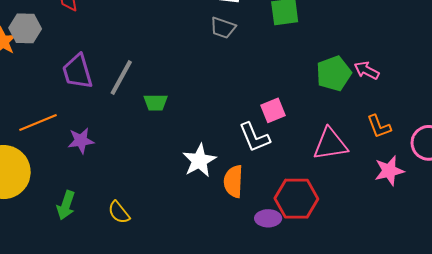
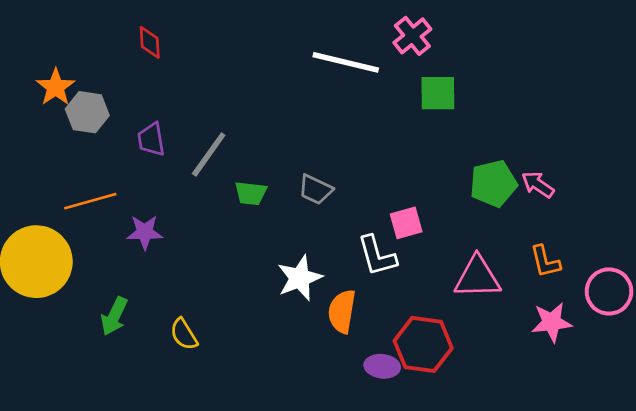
gray hexagon: (25, 28) -> (87, 112), moved
gray trapezoid: (223, 28) -> (315, 190), moved
purple trapezoid: (77, 72) -> (151, 139), size x0.7

